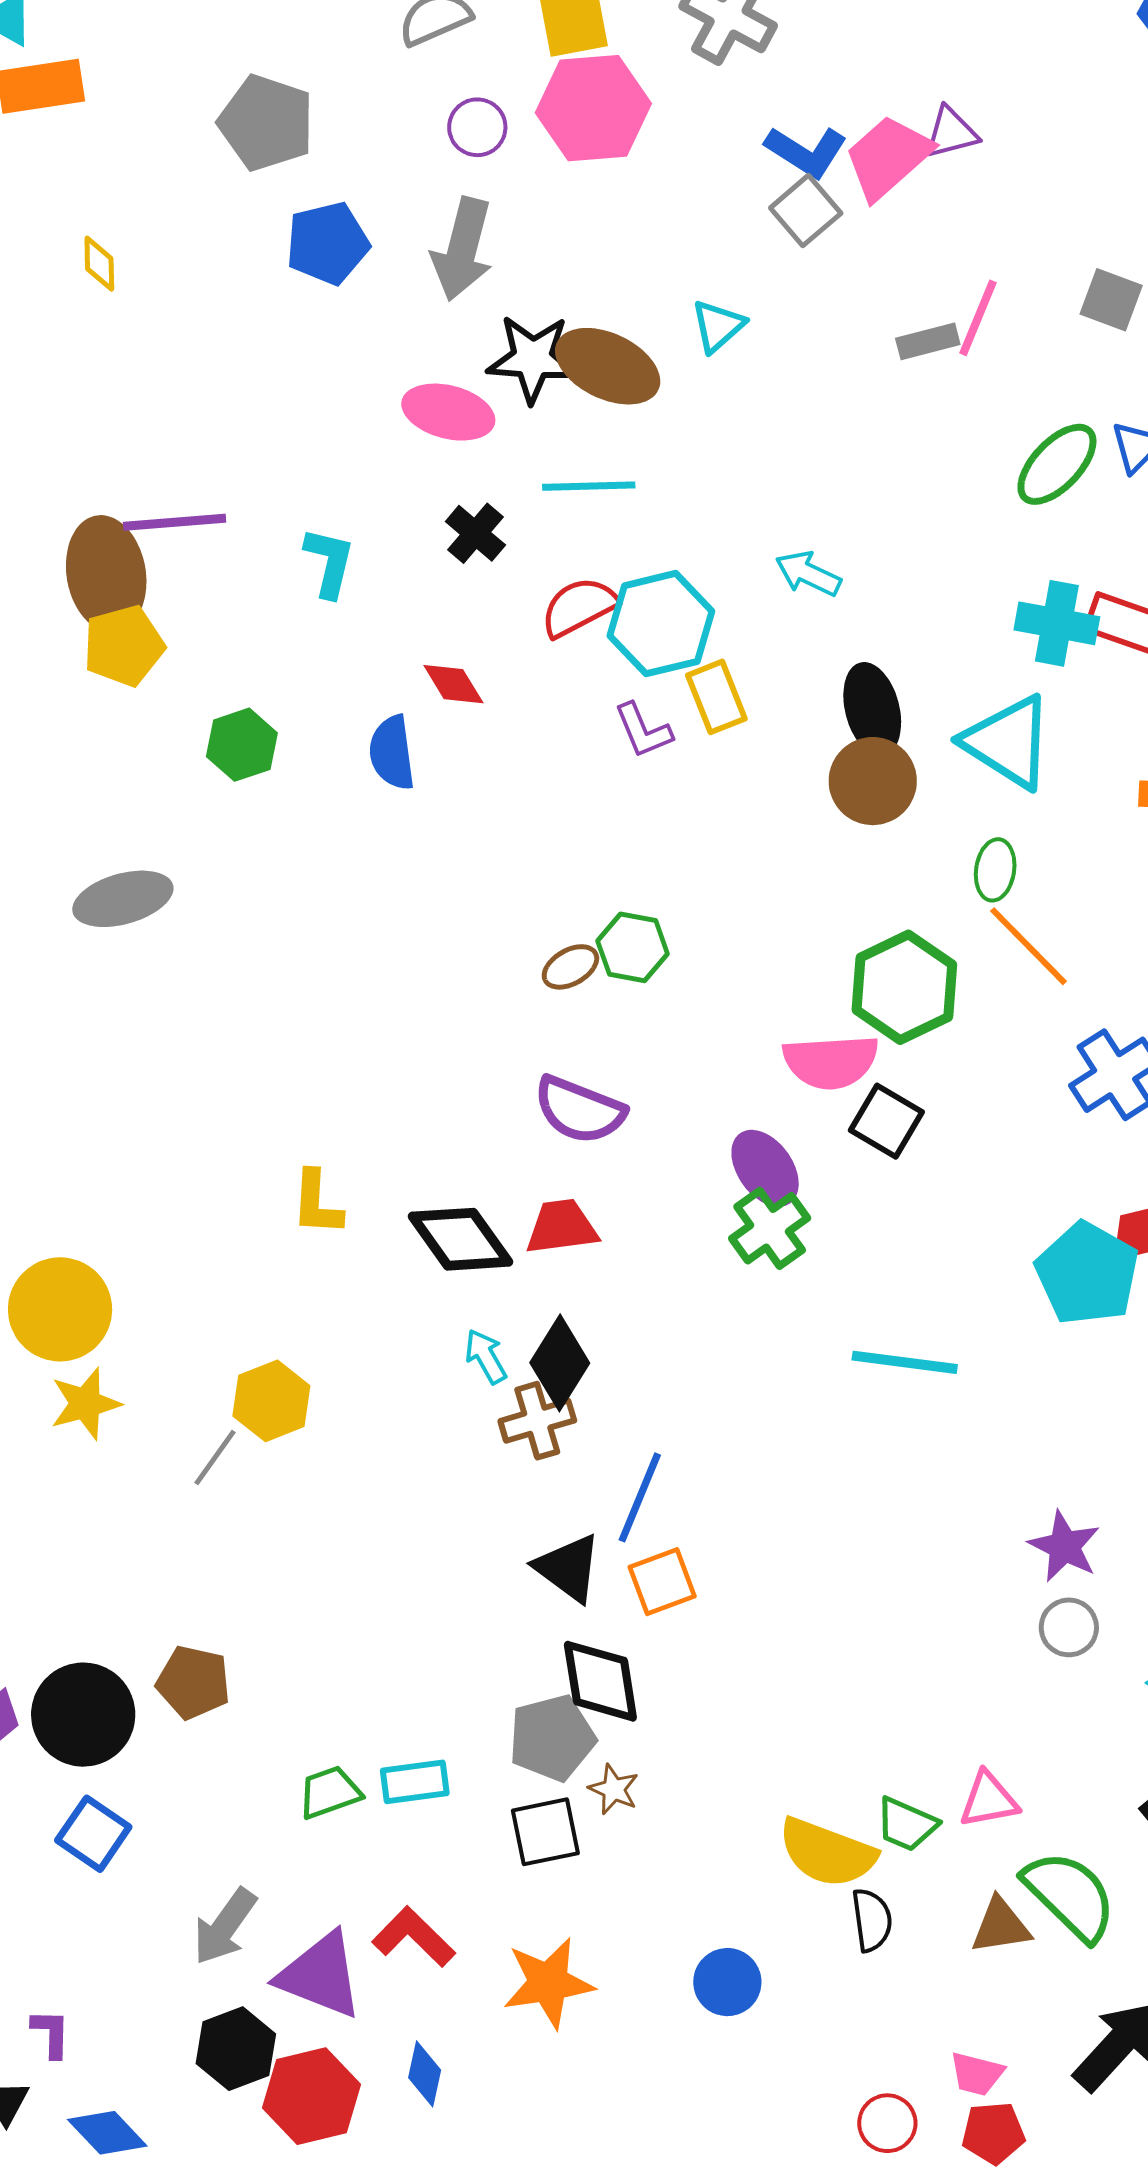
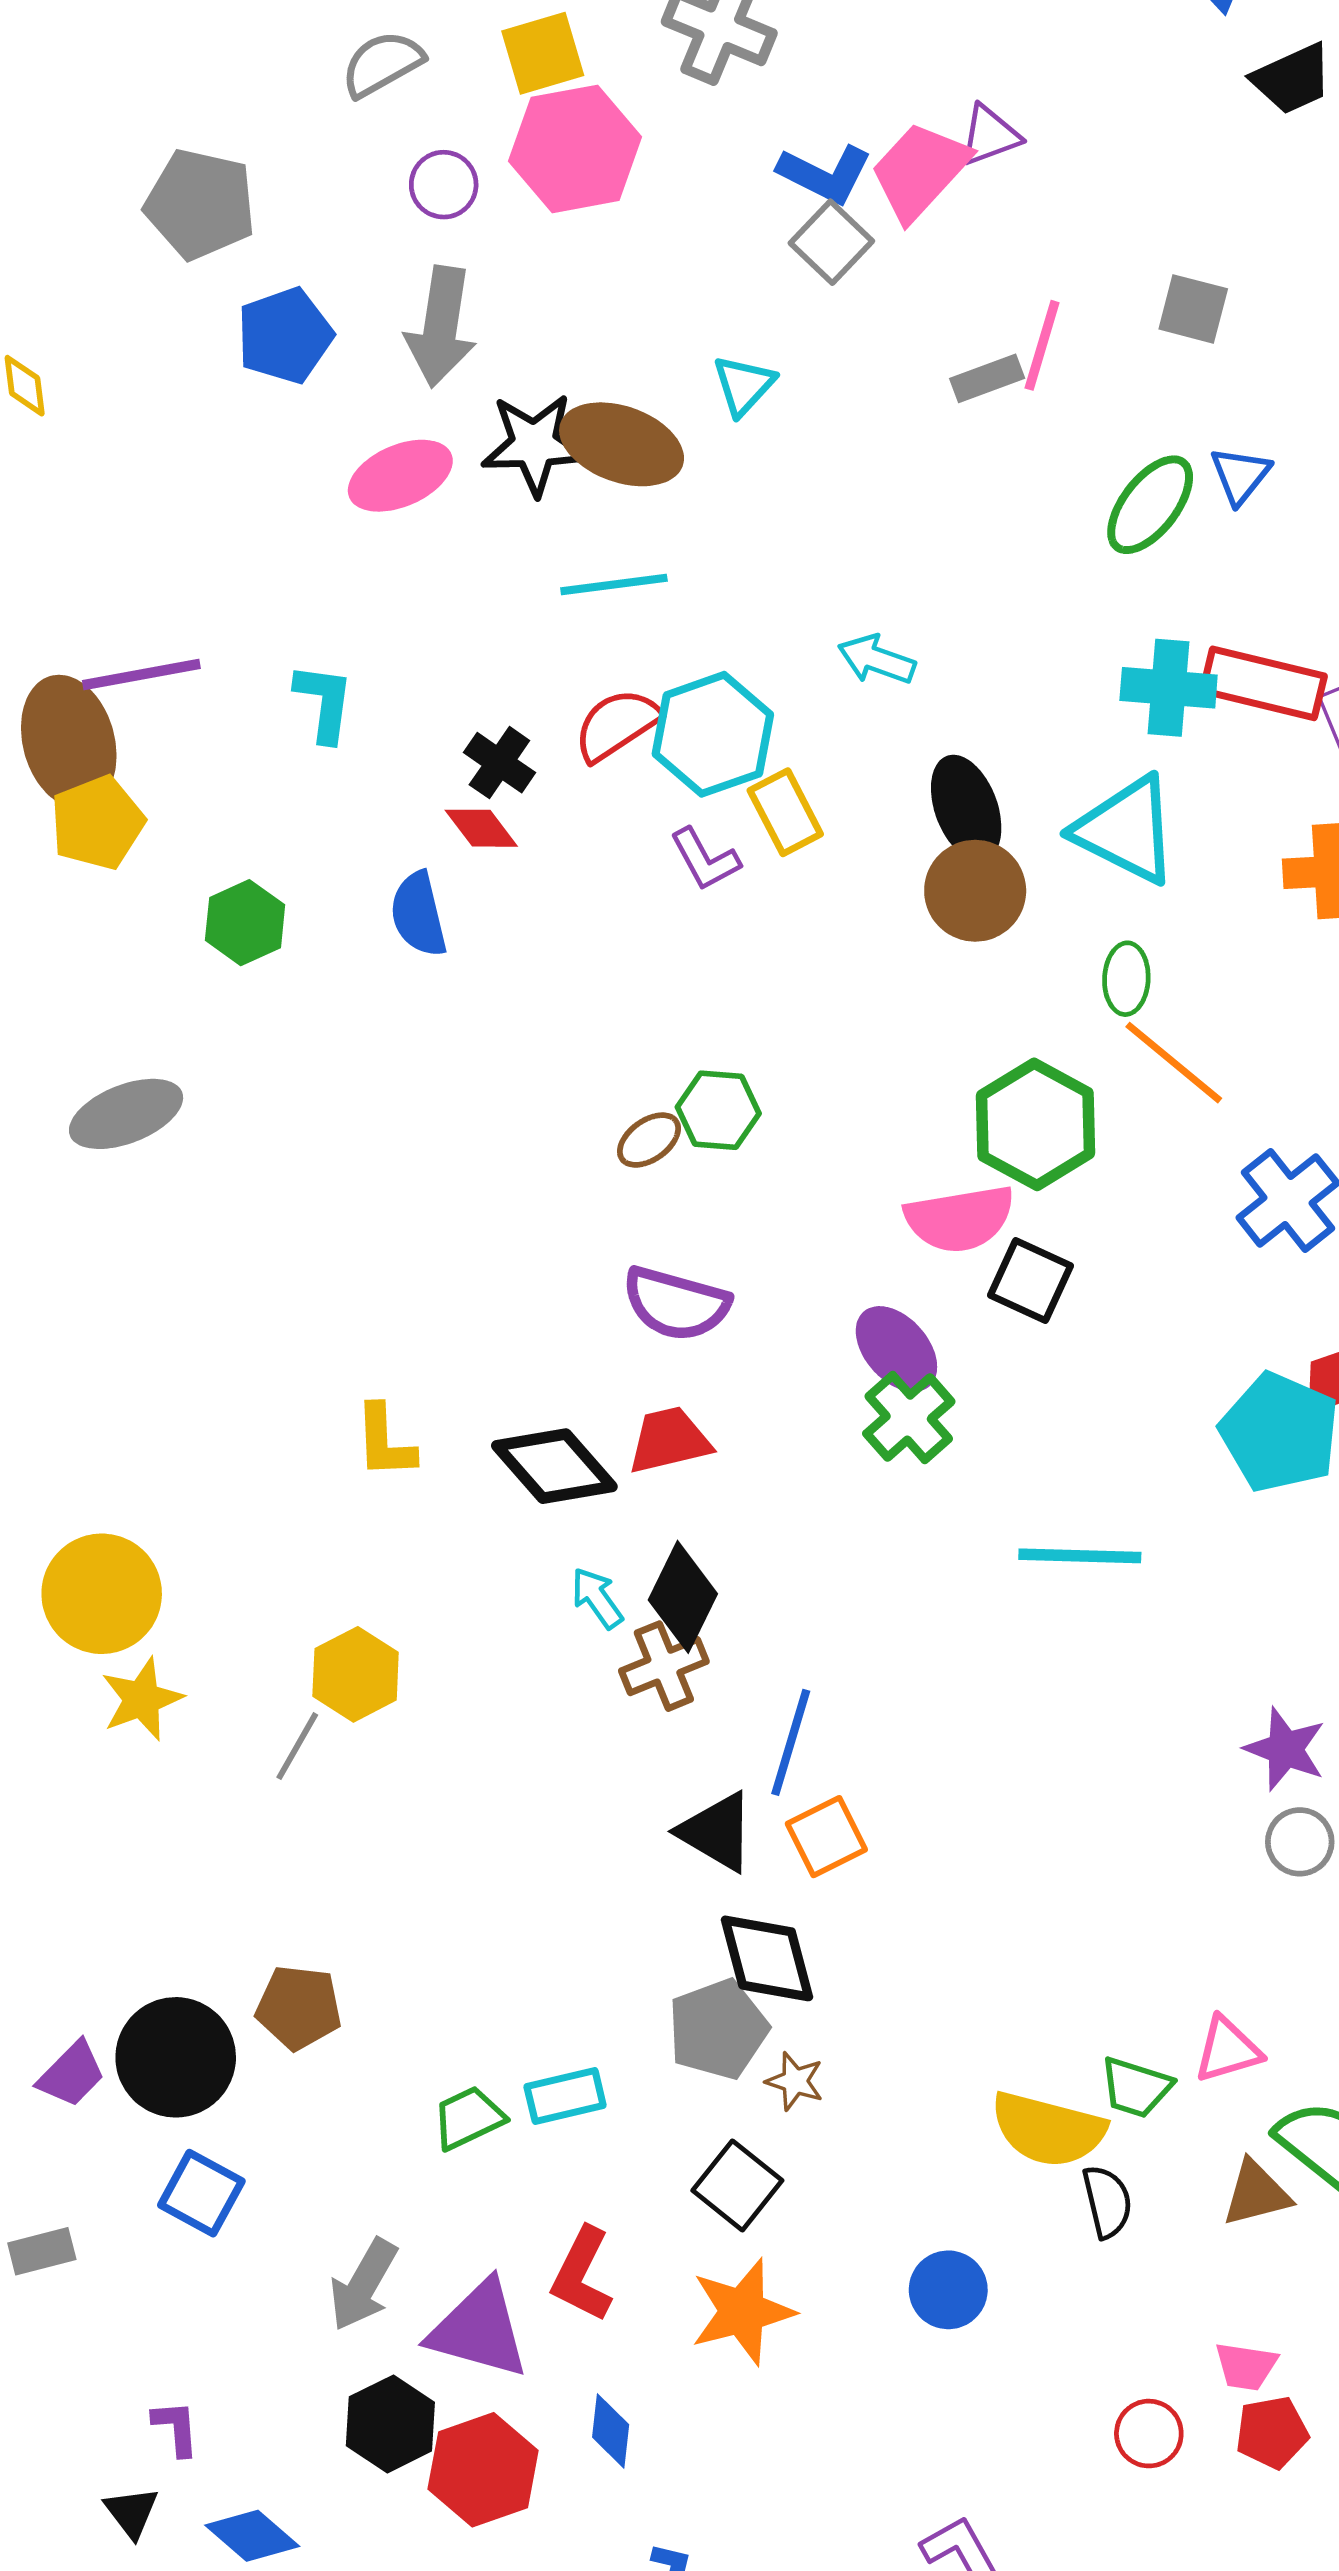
pink ellipse: (448, 412) -> (400, 476), moved, turned -32
black cross: (475, 533) -> (499, 763), moved
black square: (545, 1832) -> (737, 2185), moved, turned -34
red L-shape: (414, 1937) -> (582, 2275), turned -102

